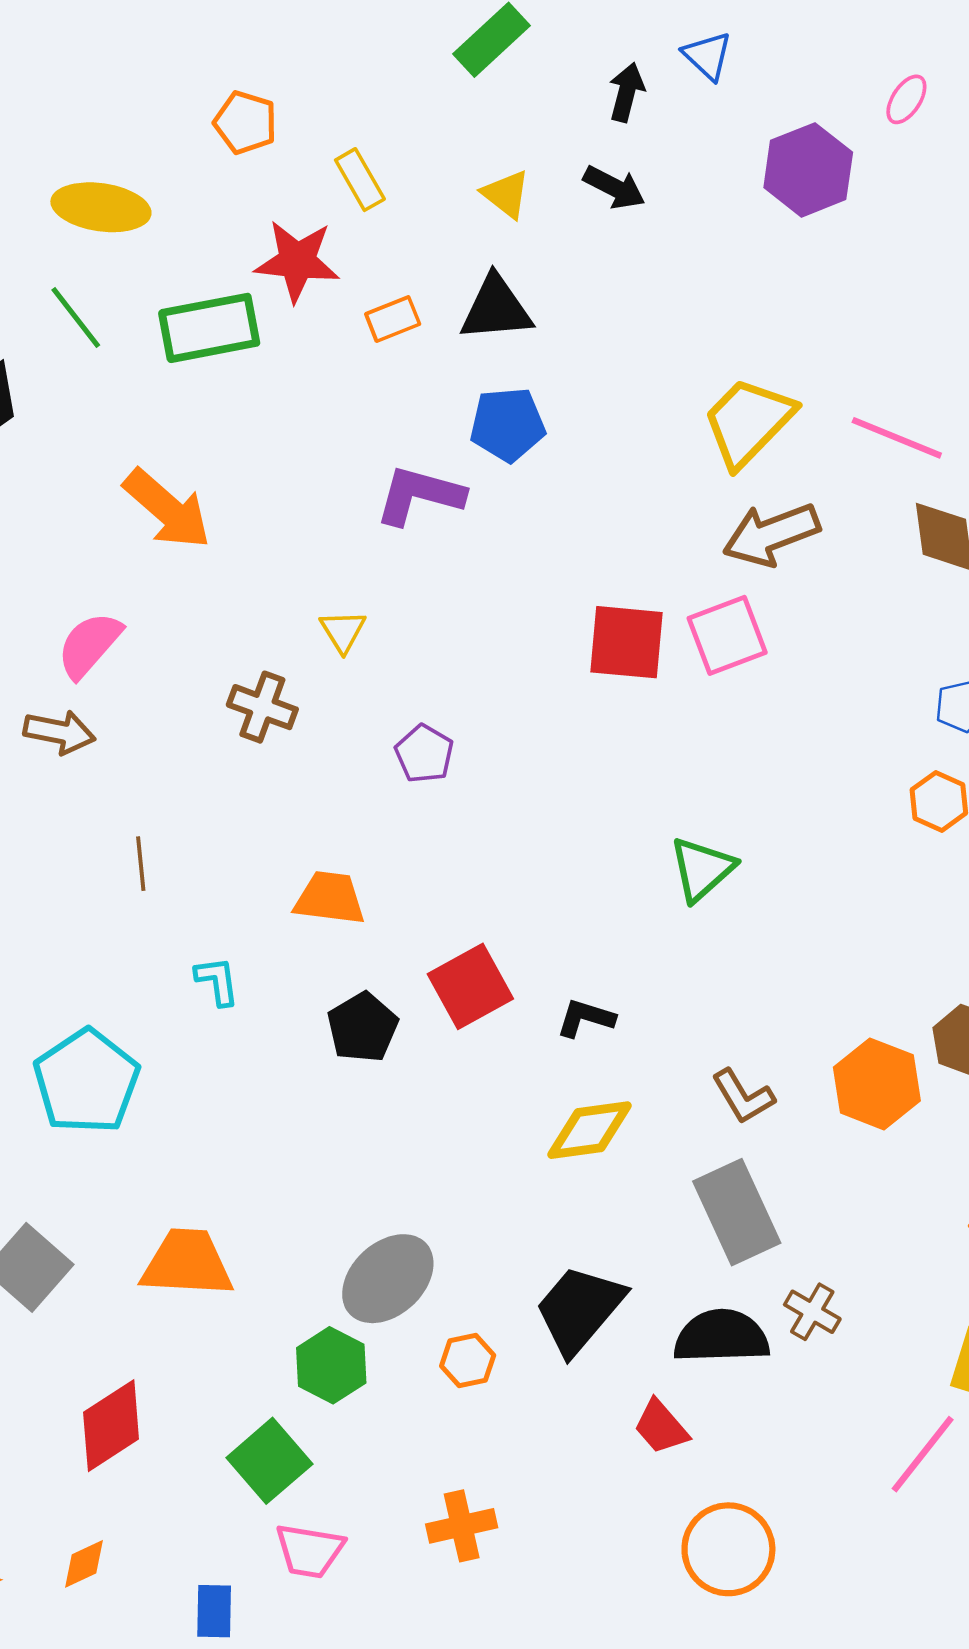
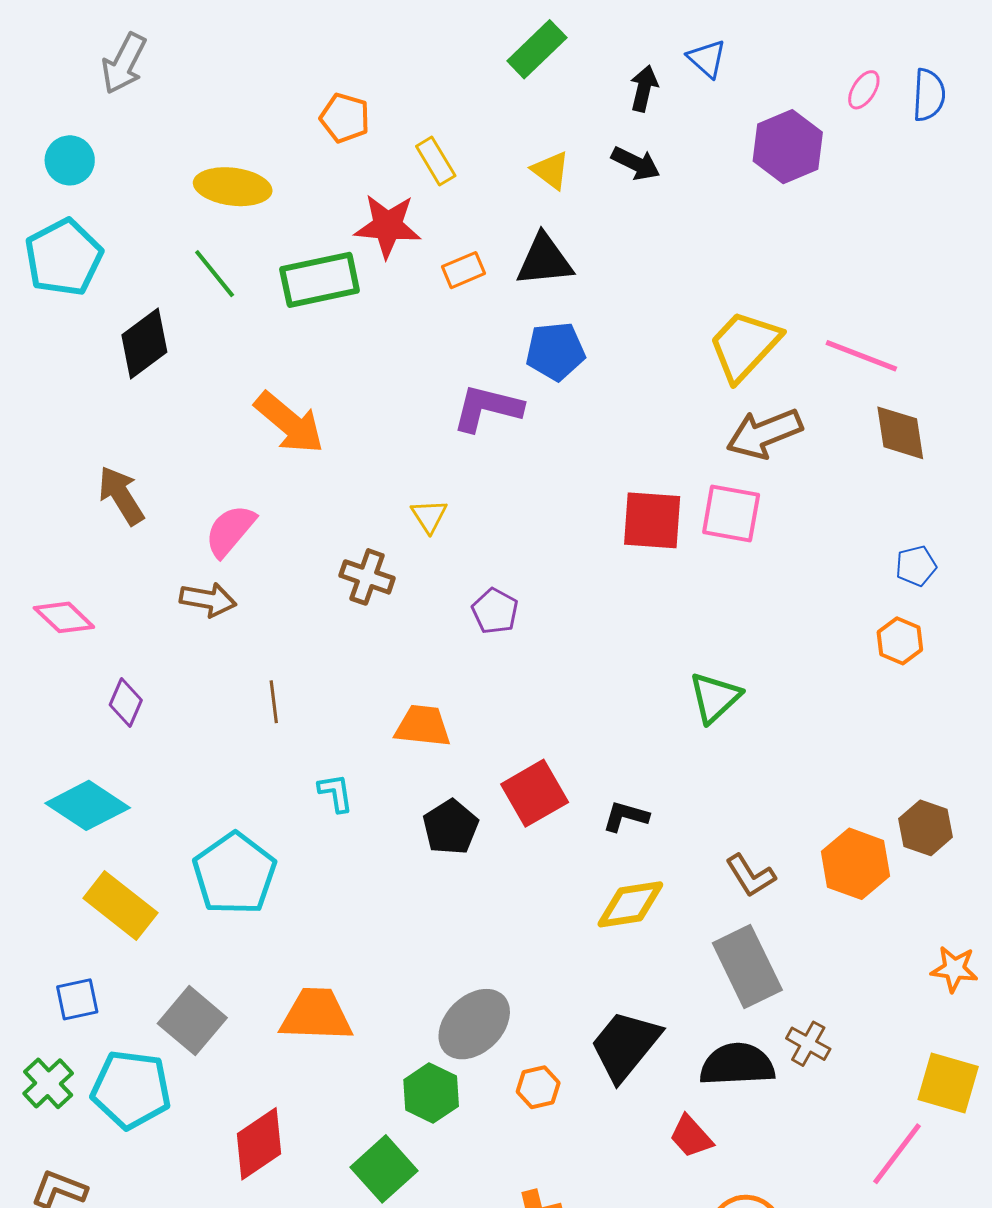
pink square: (727, 635) -> (731, 514), turned 32

